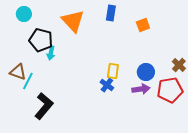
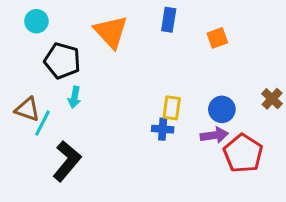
cyan arrow: (51, 53) -> (74, 97), moved
blue cross: (107, 85) -> (163, 129), turned -32
red pentagon: (170, 90) -> (243, 153), moved, turned -30

